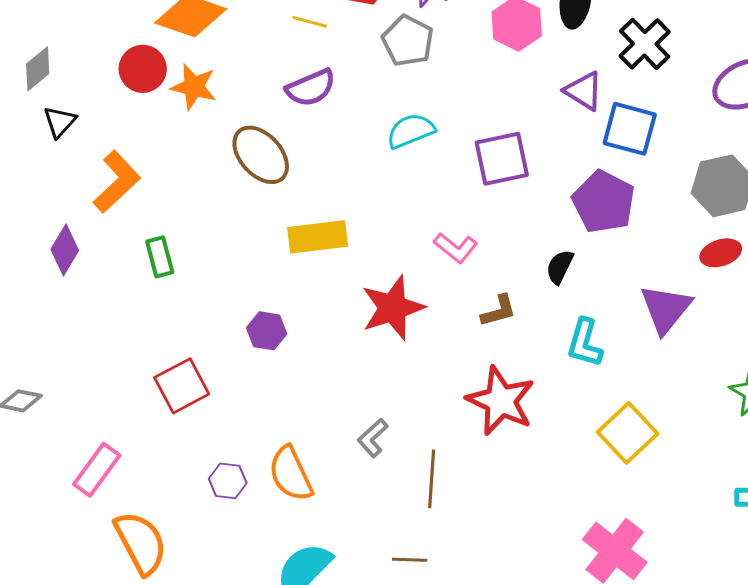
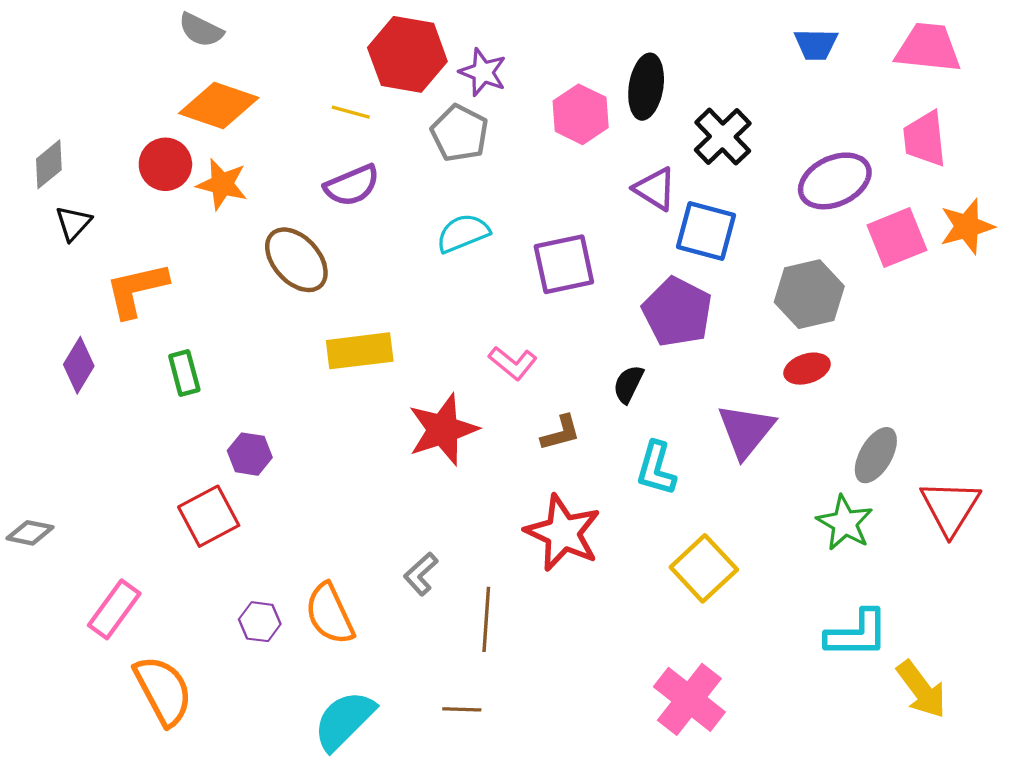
orange L-shape: (117, 182) -> (137, 290), turned -150
purple hexagon: (267, 331) -> (250, 454), moved

